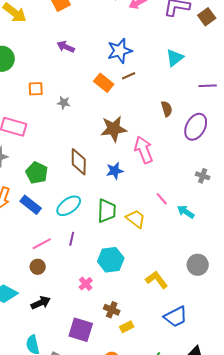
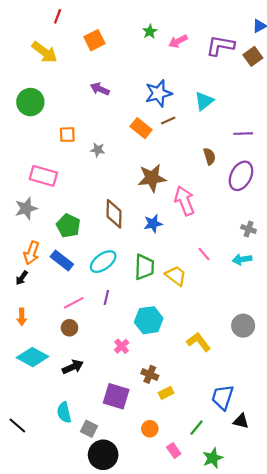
cyan triangle: (175, 58) -> (204, 101), moved
purple line: (208, 86) -> (243, 134), moved
cyan arrow: (186, 212) -> (242, 259), moved, turned -42
blue trapezoid: (176, 317) -> (223, 397), moved, turned 135

